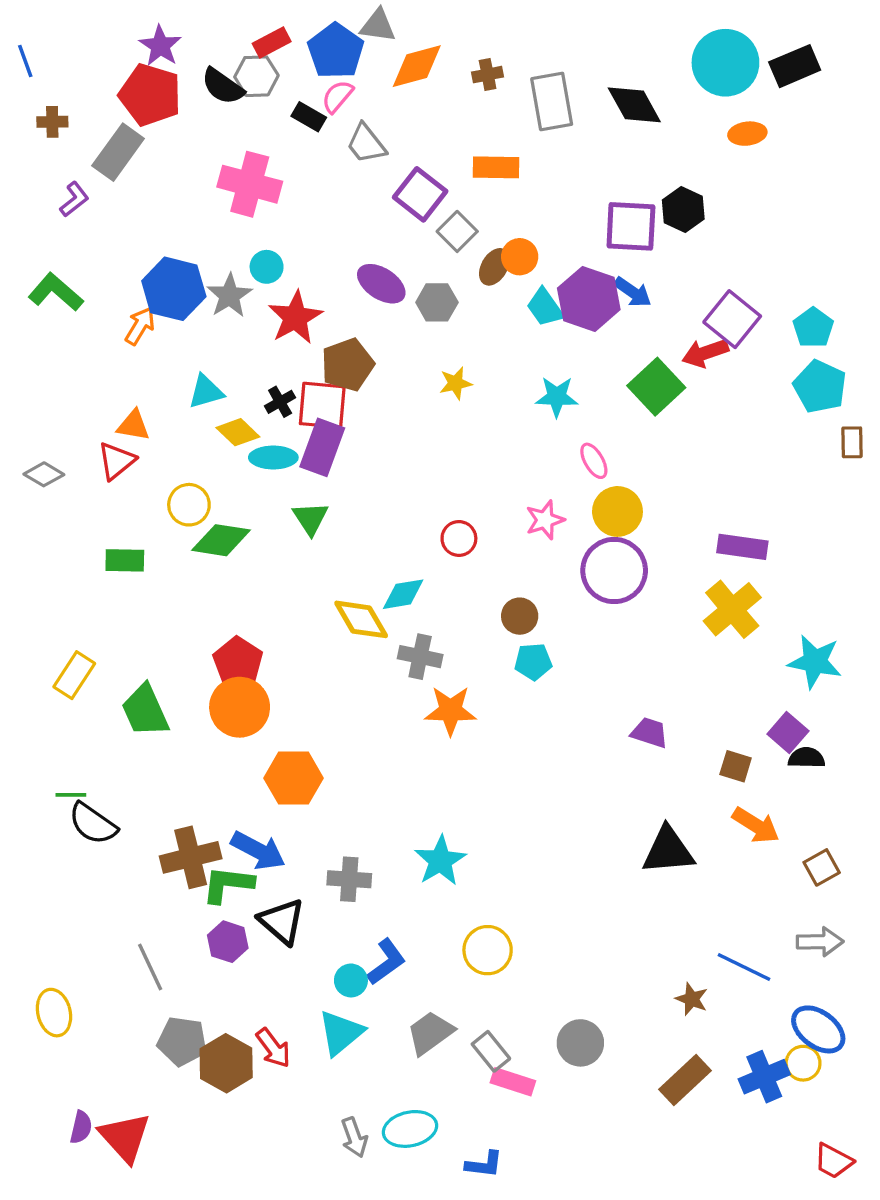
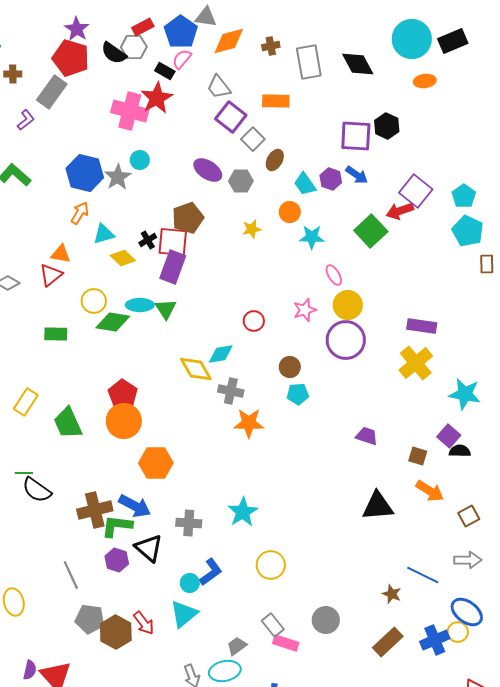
gray trapezoid: (366, 144) -> (219, 87), moved
orange circle: (520, 257) -> (290, 212), moved
purple hexagon: (589, 299) -> (331, 179), size x0.6
red star: (295, 317) -> (157, 98), moved
orange arrow: (140, 326) -> (80, 213), moved
cyan ellipse: (273, 457) -> (140, 305), moved
gray trapezoid: (430, 1033) -> (237, 646), moved, size x0.7

